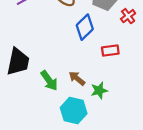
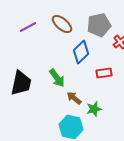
green arrow: (49, 81) -> (57, 78), moved

